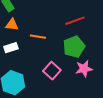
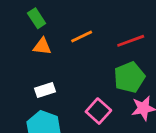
orange line: (38, 37) -> (82, 37), moved, turned -35
white rectangle: (11, 48) -> (45, 90), moved

